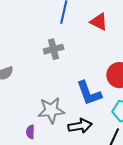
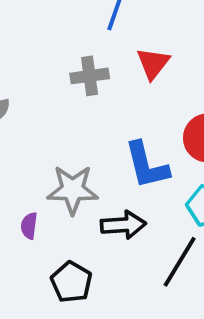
red triangle: (99, 22) -> (153, 63), moved, turned 36

